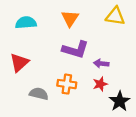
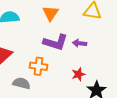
purple arrow: (101, 64) -> (79, 43), moved
orange cross: (67, 84) -> (38, 66), moved

